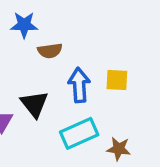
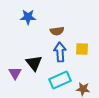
brown semicircle: (50, 51) -> (57, 31), moved

